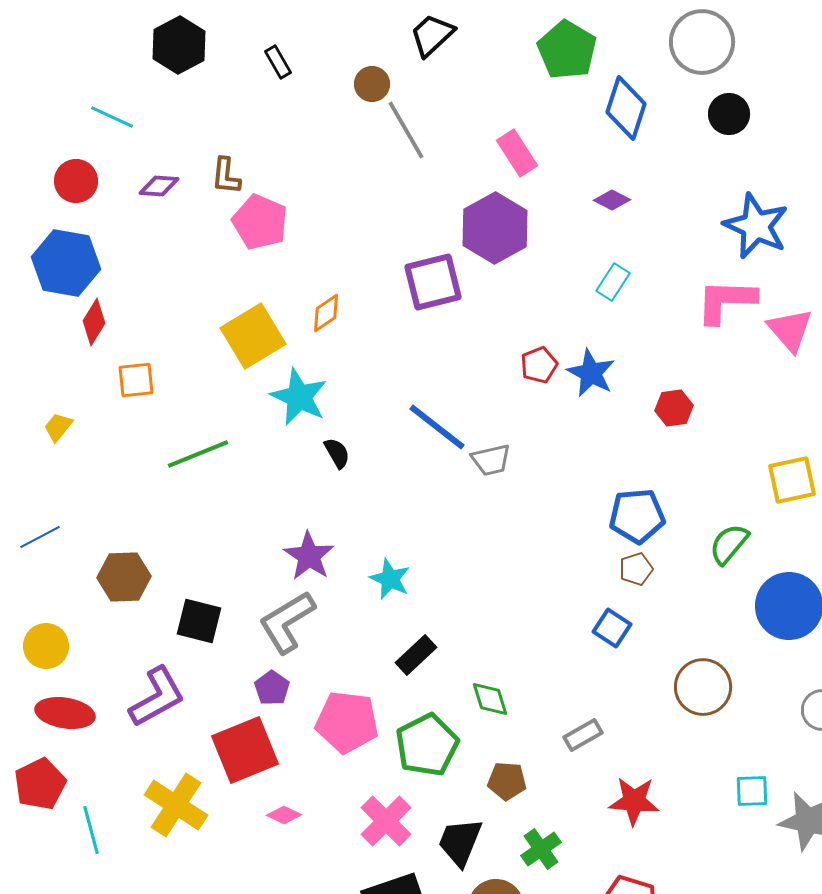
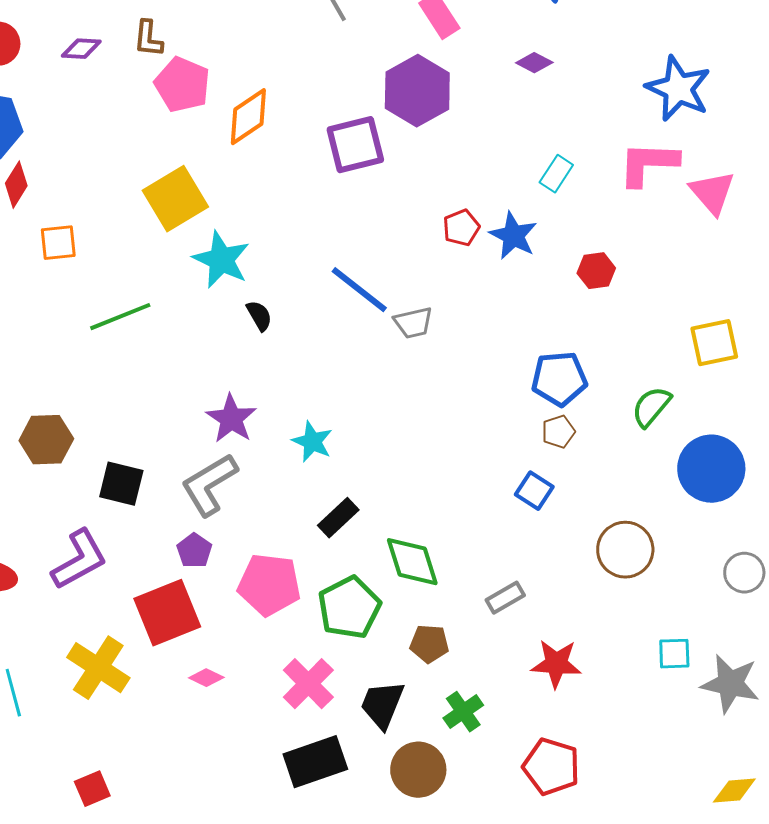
cyan rectangle: (613, 282) -> (556, 174), moved
orange diamond: (326, 313) -> (248, 117), moved, size x1.5
green diamond: (490, 699) -> (412, 562), size x1.5

